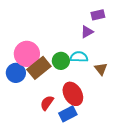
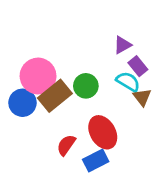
purple rectangle: (98, 15) -> (138, 66), moved, turned 64
cyan semicircle: (79, 57) -> (128, 82), moved, turned 30

